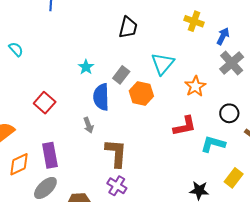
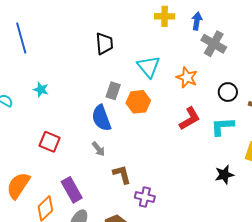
cyan star: (86, 67) -> (41, 90), moved
brown L-shape: (116, 153) -> (122, 174), moved, size x0.7

